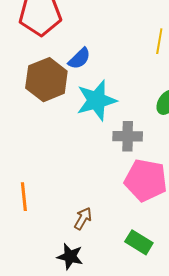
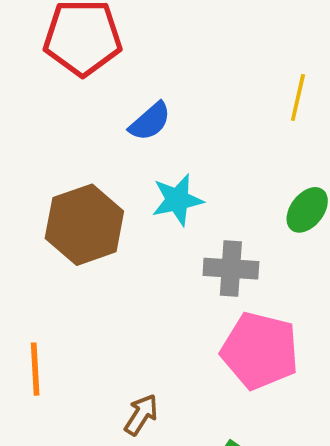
brown hexagon: (46, 80) -> (84, 225), moved
cyan star: (96, 100) -> (177, 200), size x0.7

